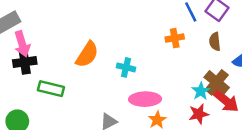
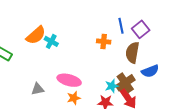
brown semicircle: (215, 42) -> (132, 53), size x1.5
cyan cross: (126, 67) -> (51, 41), moved

